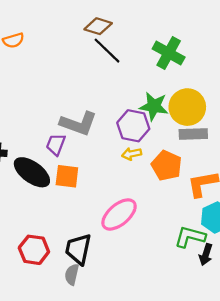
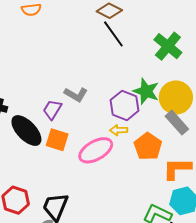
gray L-shape: (78, 123) -> (76, 94), size x0.7
gray rectangle: (193, 134) -> (177, 123), turned 40
pink ellipse: (119, 214) -> (96, 150), moved

